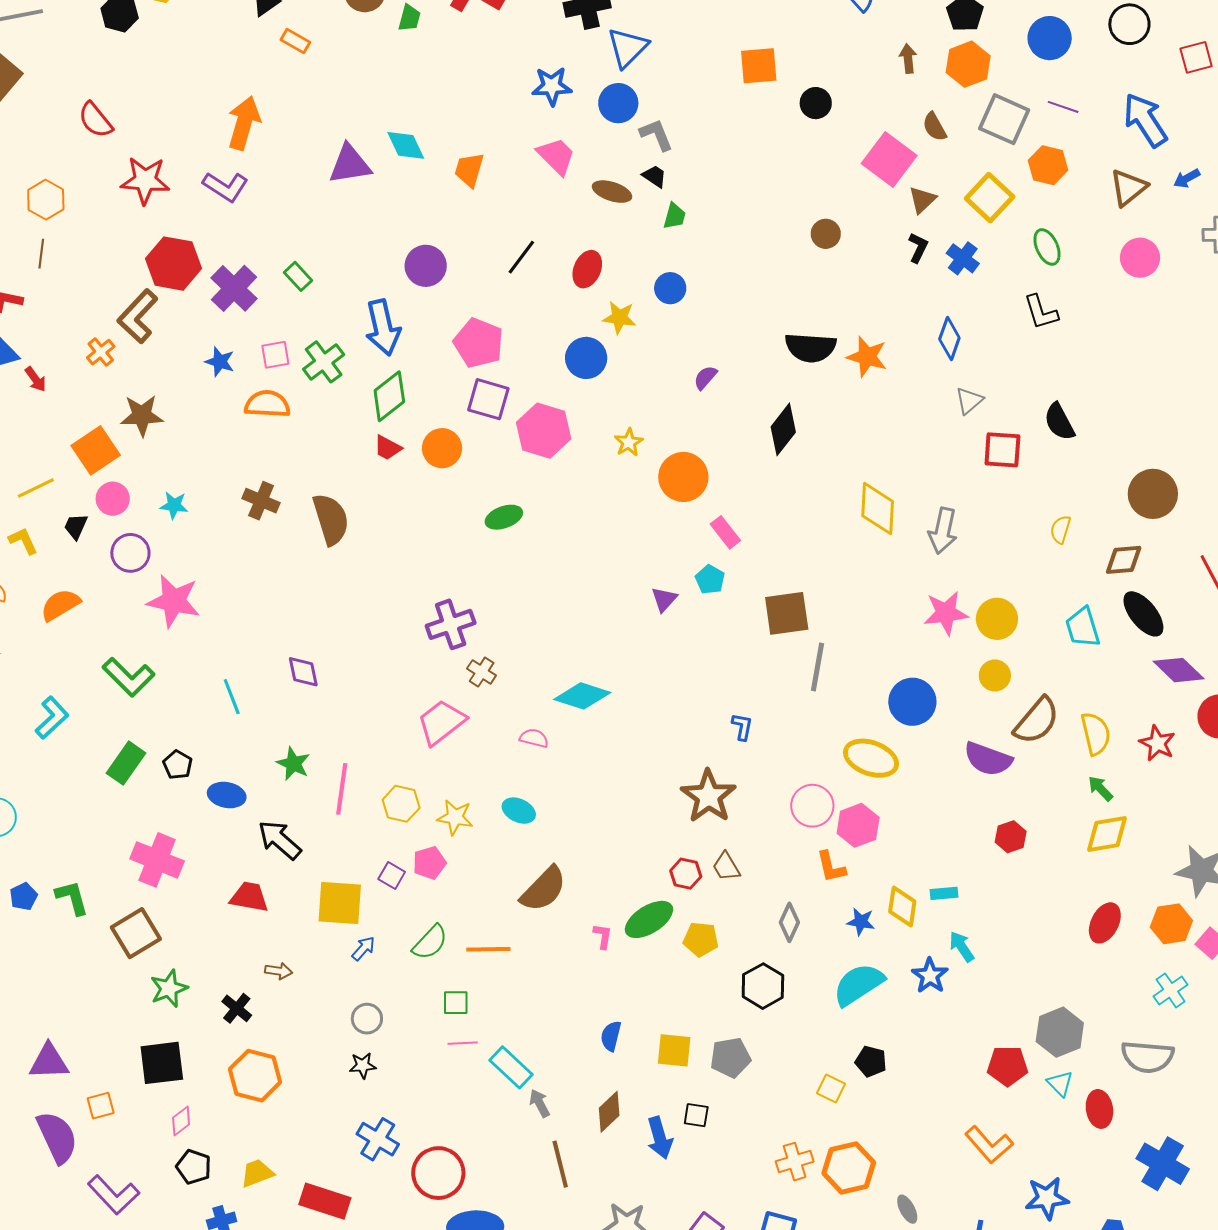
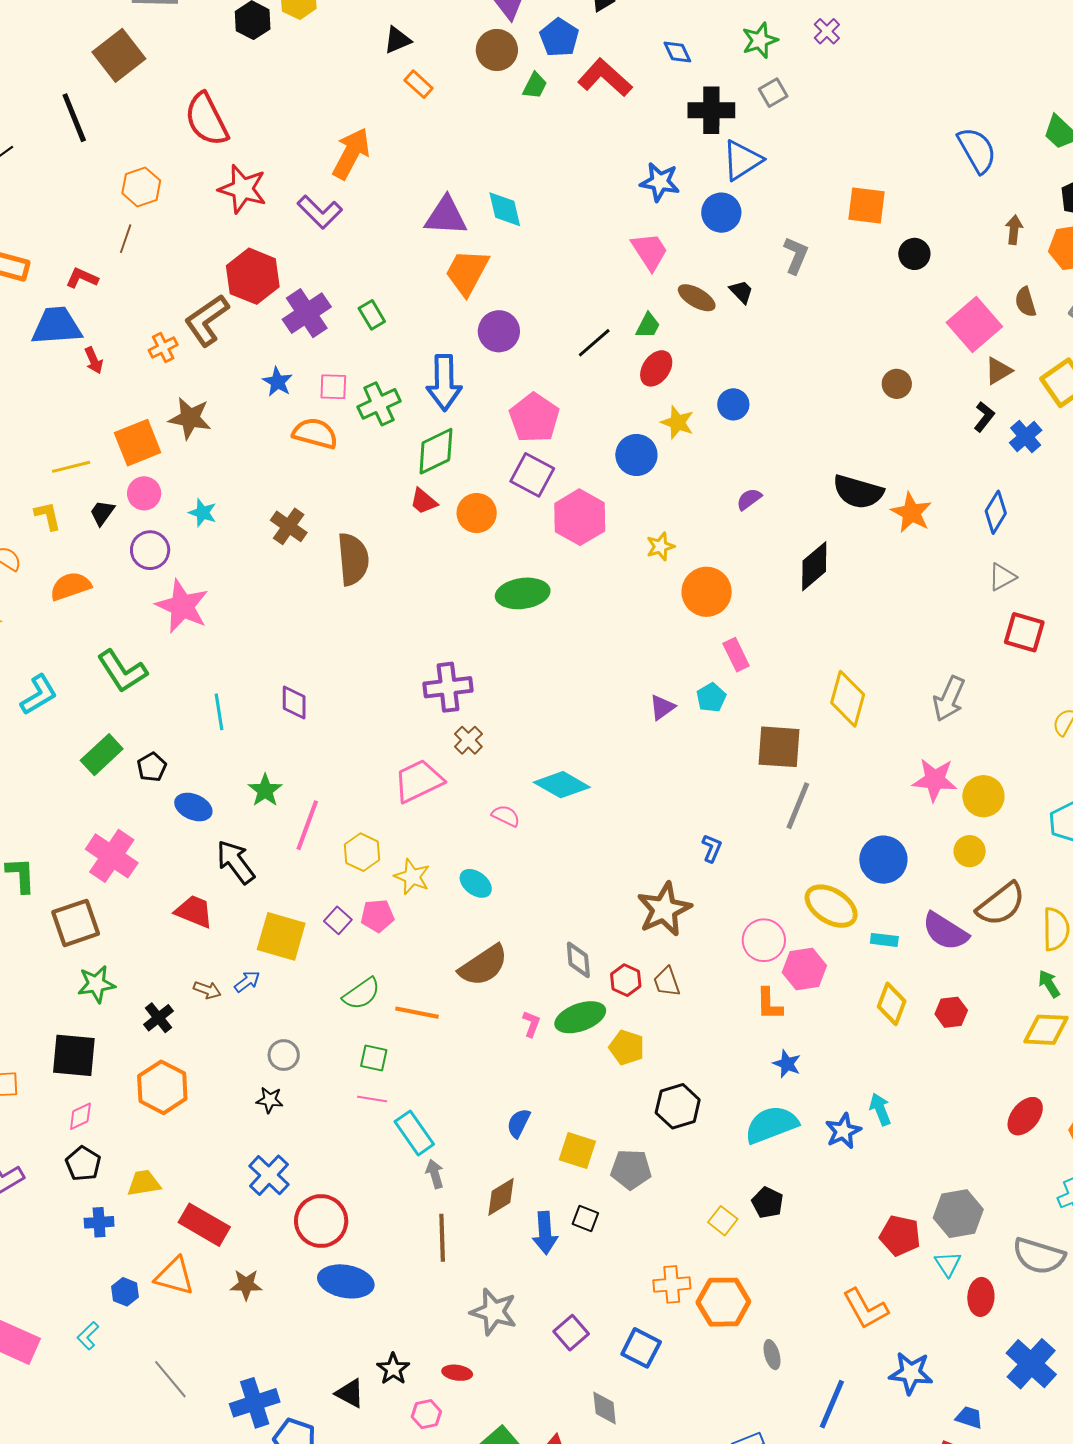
red semicircle: (95, 120) -> (207, 119), size x1.4
gray L-shape: (656, 135) -> (796, 255), moved, turned 33
orange trapezoid: (469, 170) -> (467, 272), moved, size x1.4
green trapezoid: (674, 216) -> (648, 326), moved
yellow diamond: (878, 509) -> (848, 699), moved
green ellipse: (504, 517) -> (523, 593), size x1.4
cyan rectangle: (944, 893) -> (884, 940), moved
yellow diamond: (902, 906) -> (892, 1004), moved
gray diamond: (789, 922) -> (578, 960), moved, turned -42
blue arrow: (363, 948) -> (247, 981), moved

